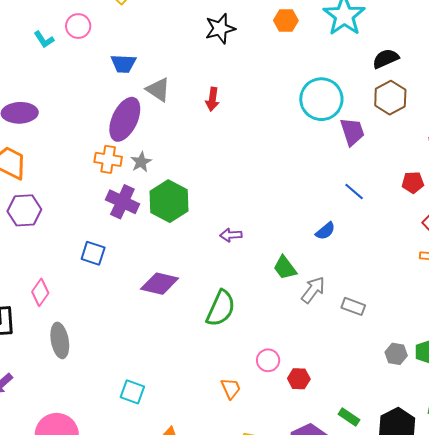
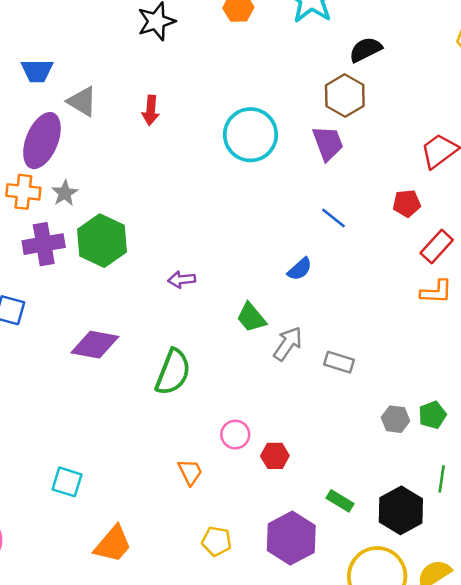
brown hexagon: (390, 98) -> (345, 96), moved
cyan circle: (321, 99) -> (250, 135), moved
purple cross: (122, 202) -> (44, 244), turned -32

